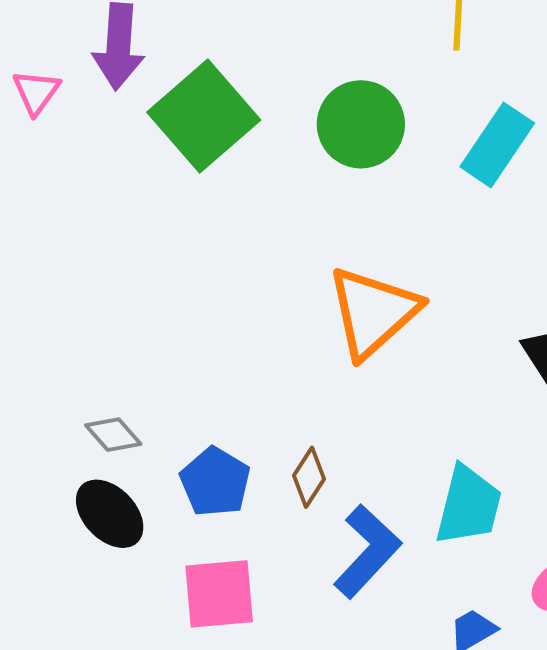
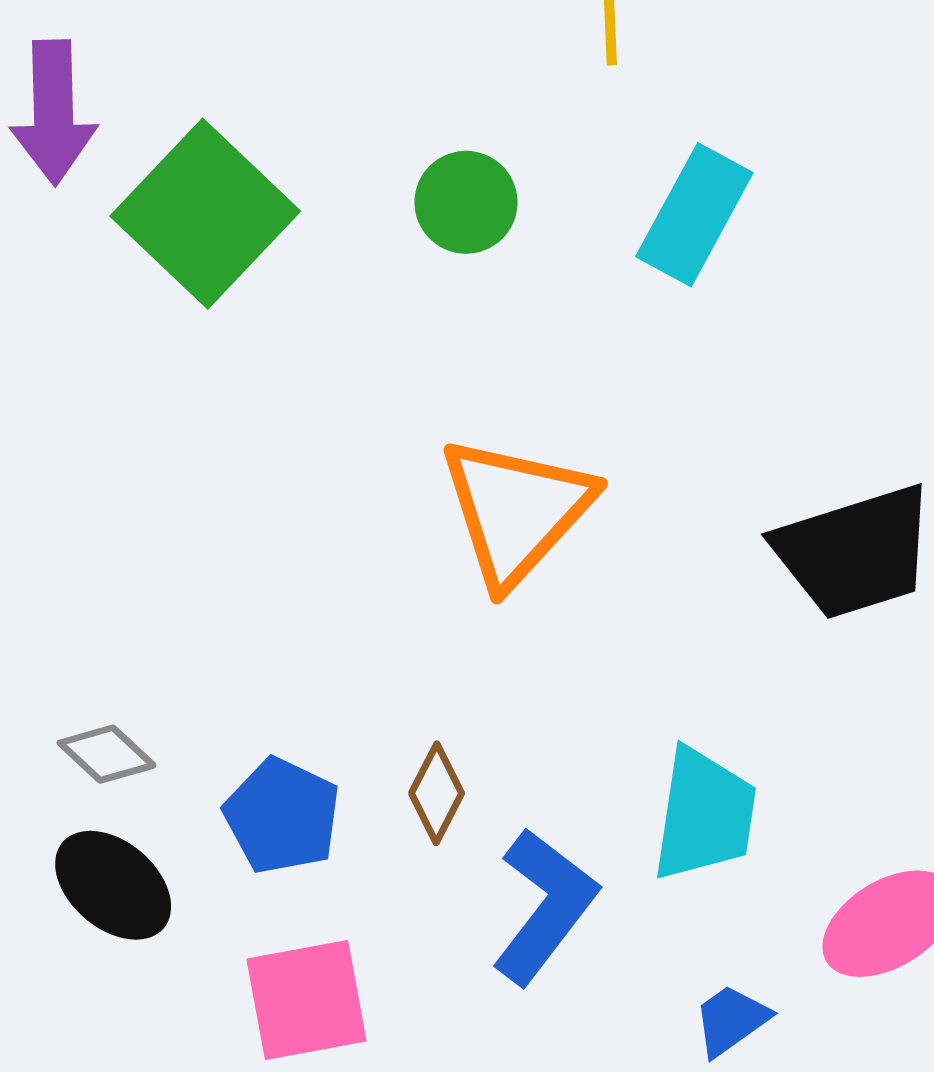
green circle: (361, 124) -> (466, 202), size x0.7

